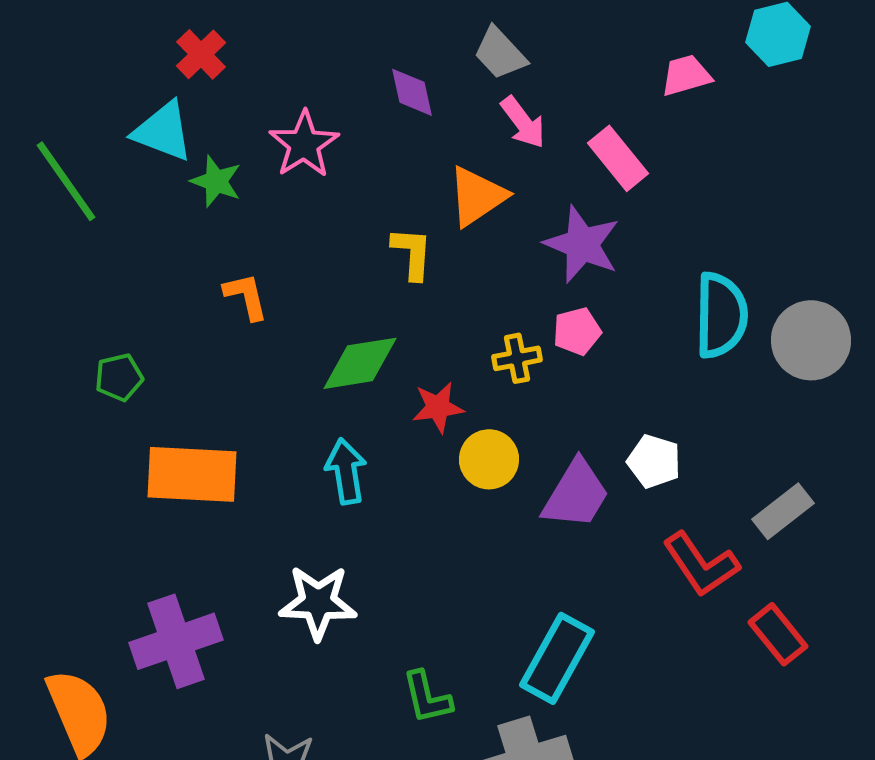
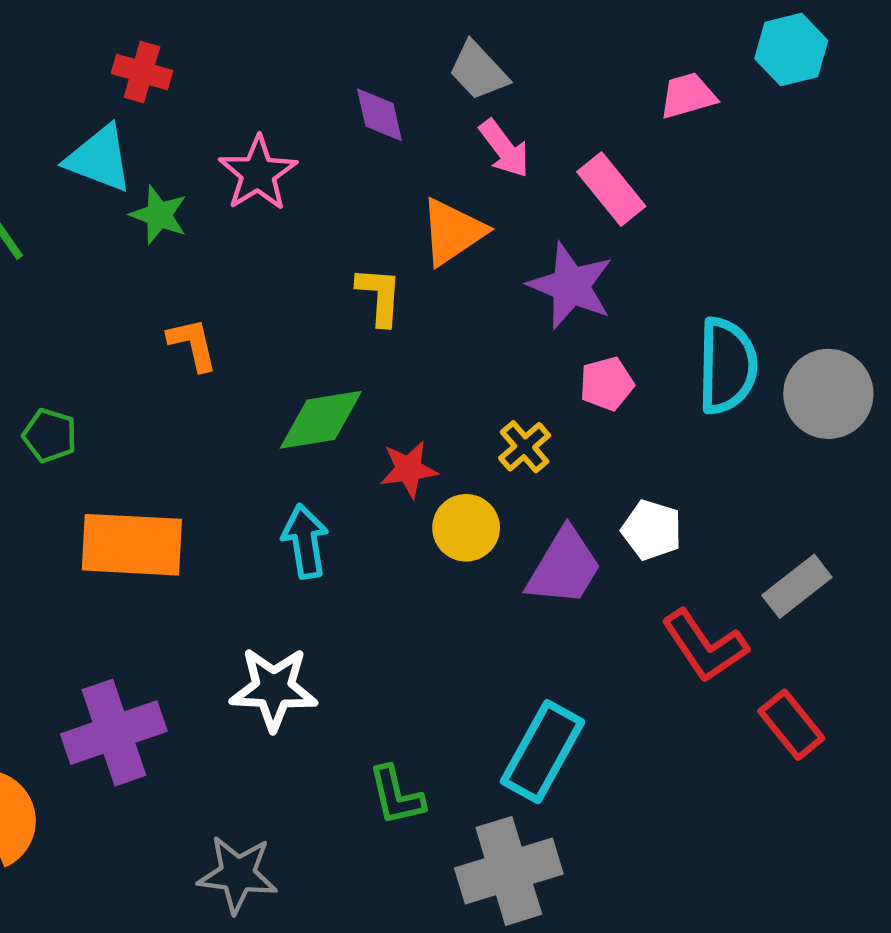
red cross: (201, 54) -> (142, 72), turned -30
pink pentagon: (577, 331) -> (607, 384), moved
yellow cross: (517, 358) -> (525, 447), moved, turned -30
green pentagon: (119, 377) -> (50, 435), turned 30

